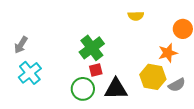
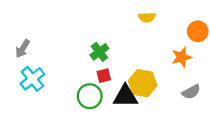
green cross: (92, 48) -> (99, 52), size x0.7
yellow hexagon: (153, 77) -> (143, 83), moved

